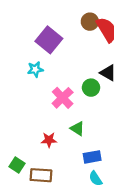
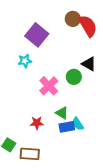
blue rectangle: (92, 157) -> (67, 127), moved
cyan semicircle: (96, 179) -> (78, 124), moved

